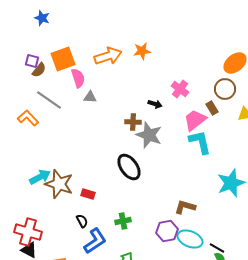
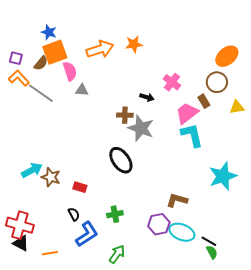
blue star: (42, 18) -> (49, 32), moved
purple square: (32, 61) -> (16, 58), moved
brown semicircle: (39, 70) -> (41, 63), moved
orange L-shape: (28, 118) -> (19, 78), moved
brown star: (59, 184) -> (51, 177), size x0.7

